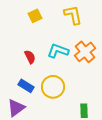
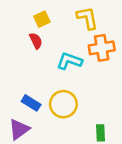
orange cross: (85, 52) -> (102, 48), moved, turned 30
red semicircle: (30, 57) -> (36, 41), moved

